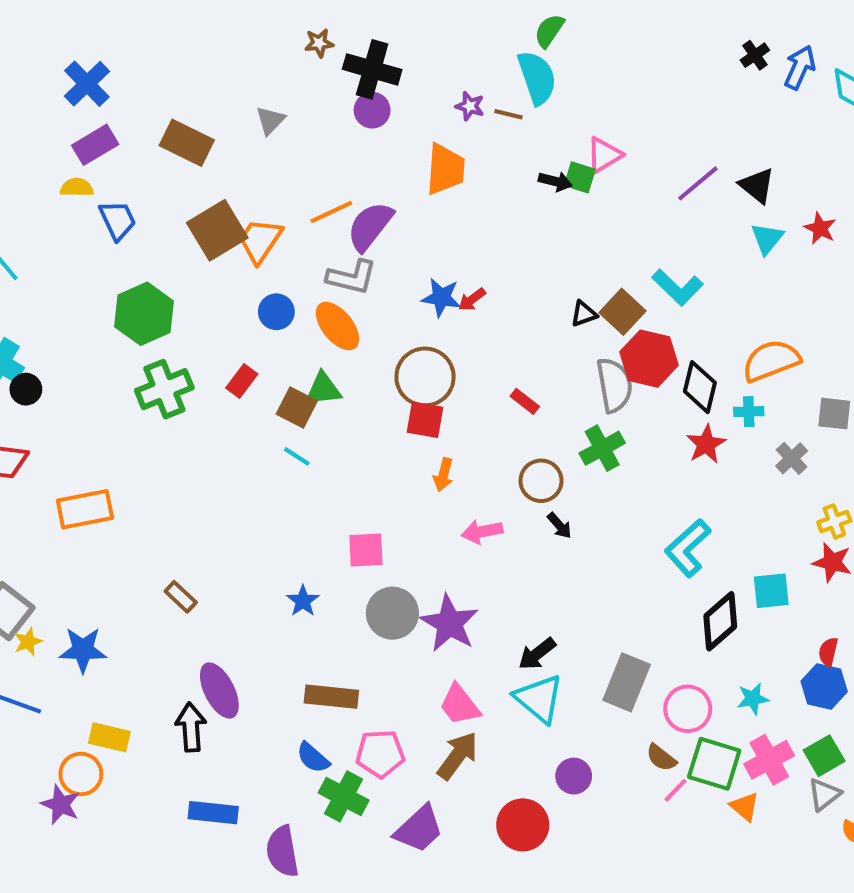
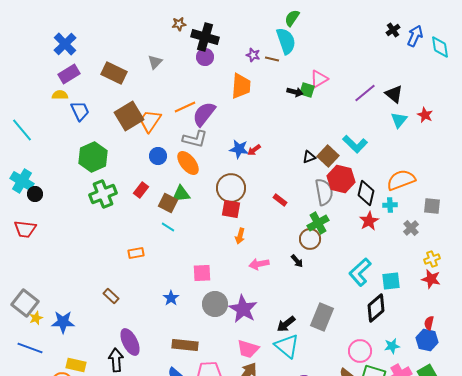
brown circle: (541, 481) -> (310, 239), moved
orange rectangle: (85, 509) -> (136, 253), moved, size x0.6
cyan square: (771, 591) -> (391, 281), moved
gray rectangle: (627, 682) -> (322, 317), moved
pink trapezoid: (460, 705) -> (248, 349), turned -35

